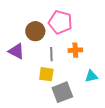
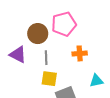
pink pentagon: (60, 22) -> (64, 24), turned -30
gray line: (51, 54) -> (46, 58), moved

